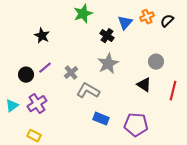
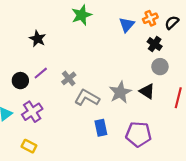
black cross: (107, 36) -> (155, 44), moved
gray star: (108, 64) -> (120, 92), moved
blue rectangle: (101, 119) -> (101, 128), turned 56

